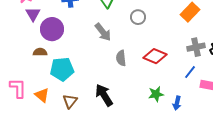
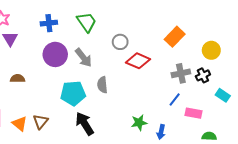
purple circle: (52, 29) -> (55, 54), moved
red diamond: (155, 56) -> (138, 61), moved
cyan pentagon: (62, 69) -> (73, 93), moved
brown triangle: (70, 101) -> (41, 122), moved

